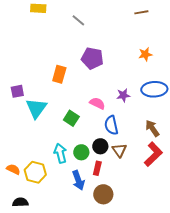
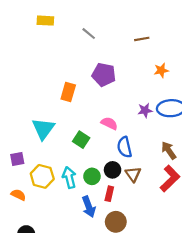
brown line: (141, 12) -> (142, 39), moved
purple square: (17, 91) -> (17, 159), moved
purple star: (123, 95) -> (145, 110), moved
yellow hexagon: (35, 172) -> (42, 176), moved

